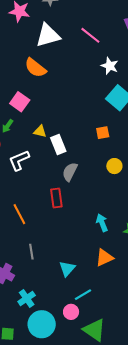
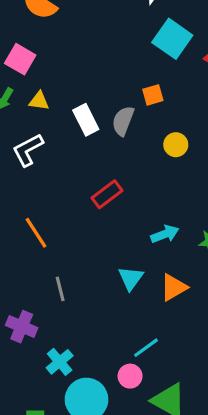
yellow triangle: (40, 131) -> (39, 101), moved
gray semicircle: (70, 172) -> (123, 121), moved
red rectangle: (56, 198) -> (107, 194), moved, turned 66
cyan arrow: (102, 223) -> (165, 234), turned 96
cyan triangle: (67, 269) -> (131, 278), moved

